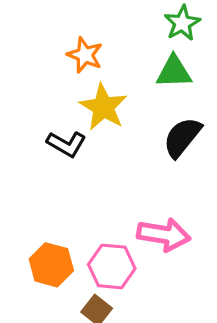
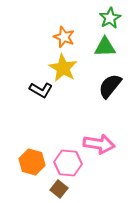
orange star: (85, 55) -> (64, 37), moved

